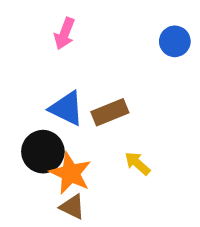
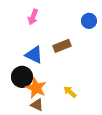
brown rectangle: (110, 112) -> (62, 46), moved
yellow arrow: (137, 163) -> (70, 92), moved

